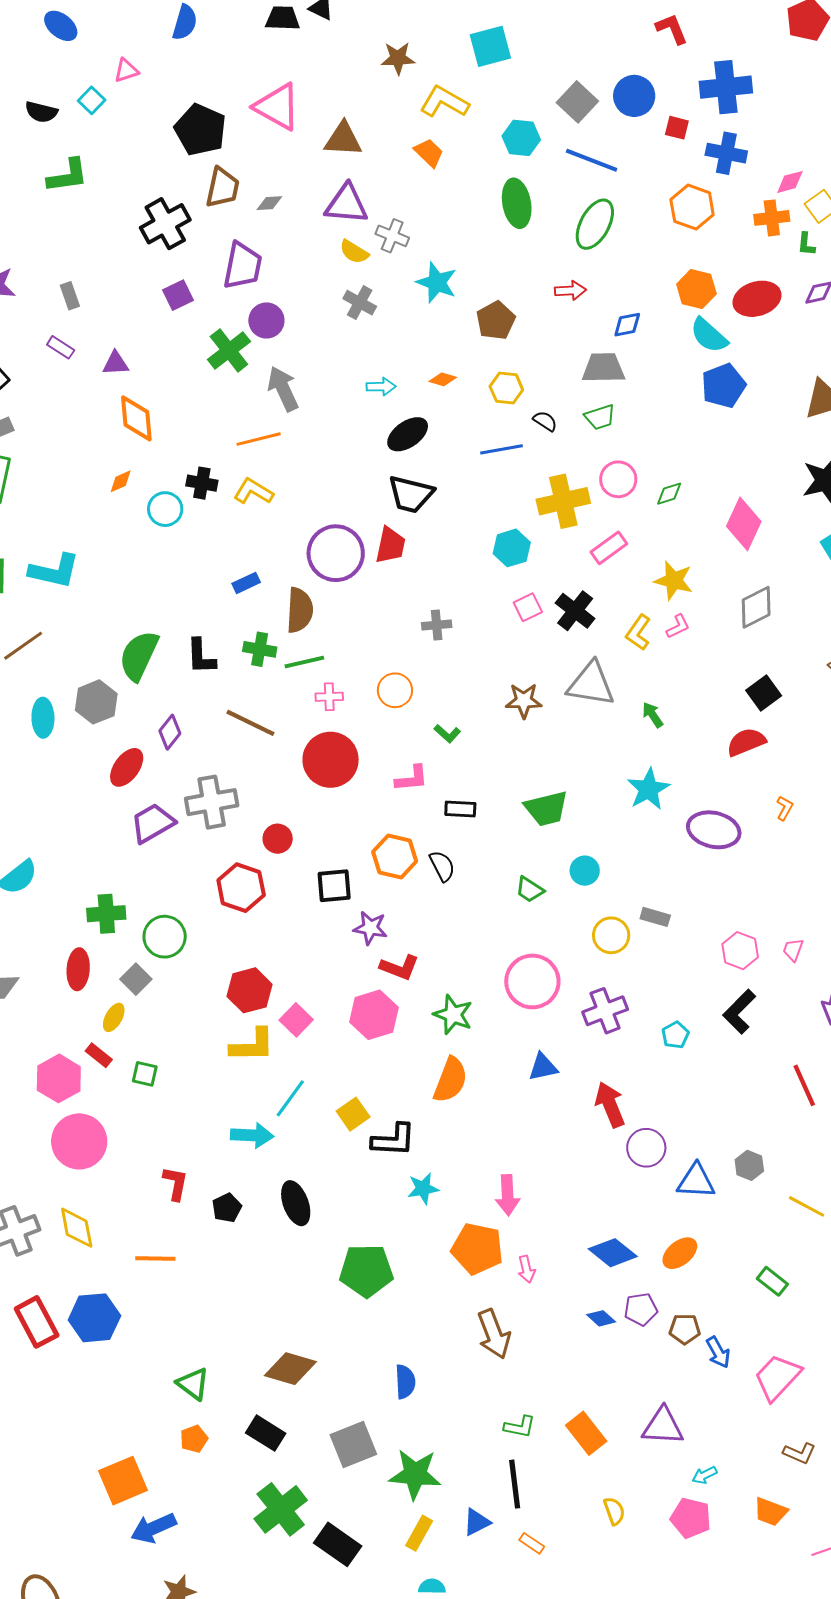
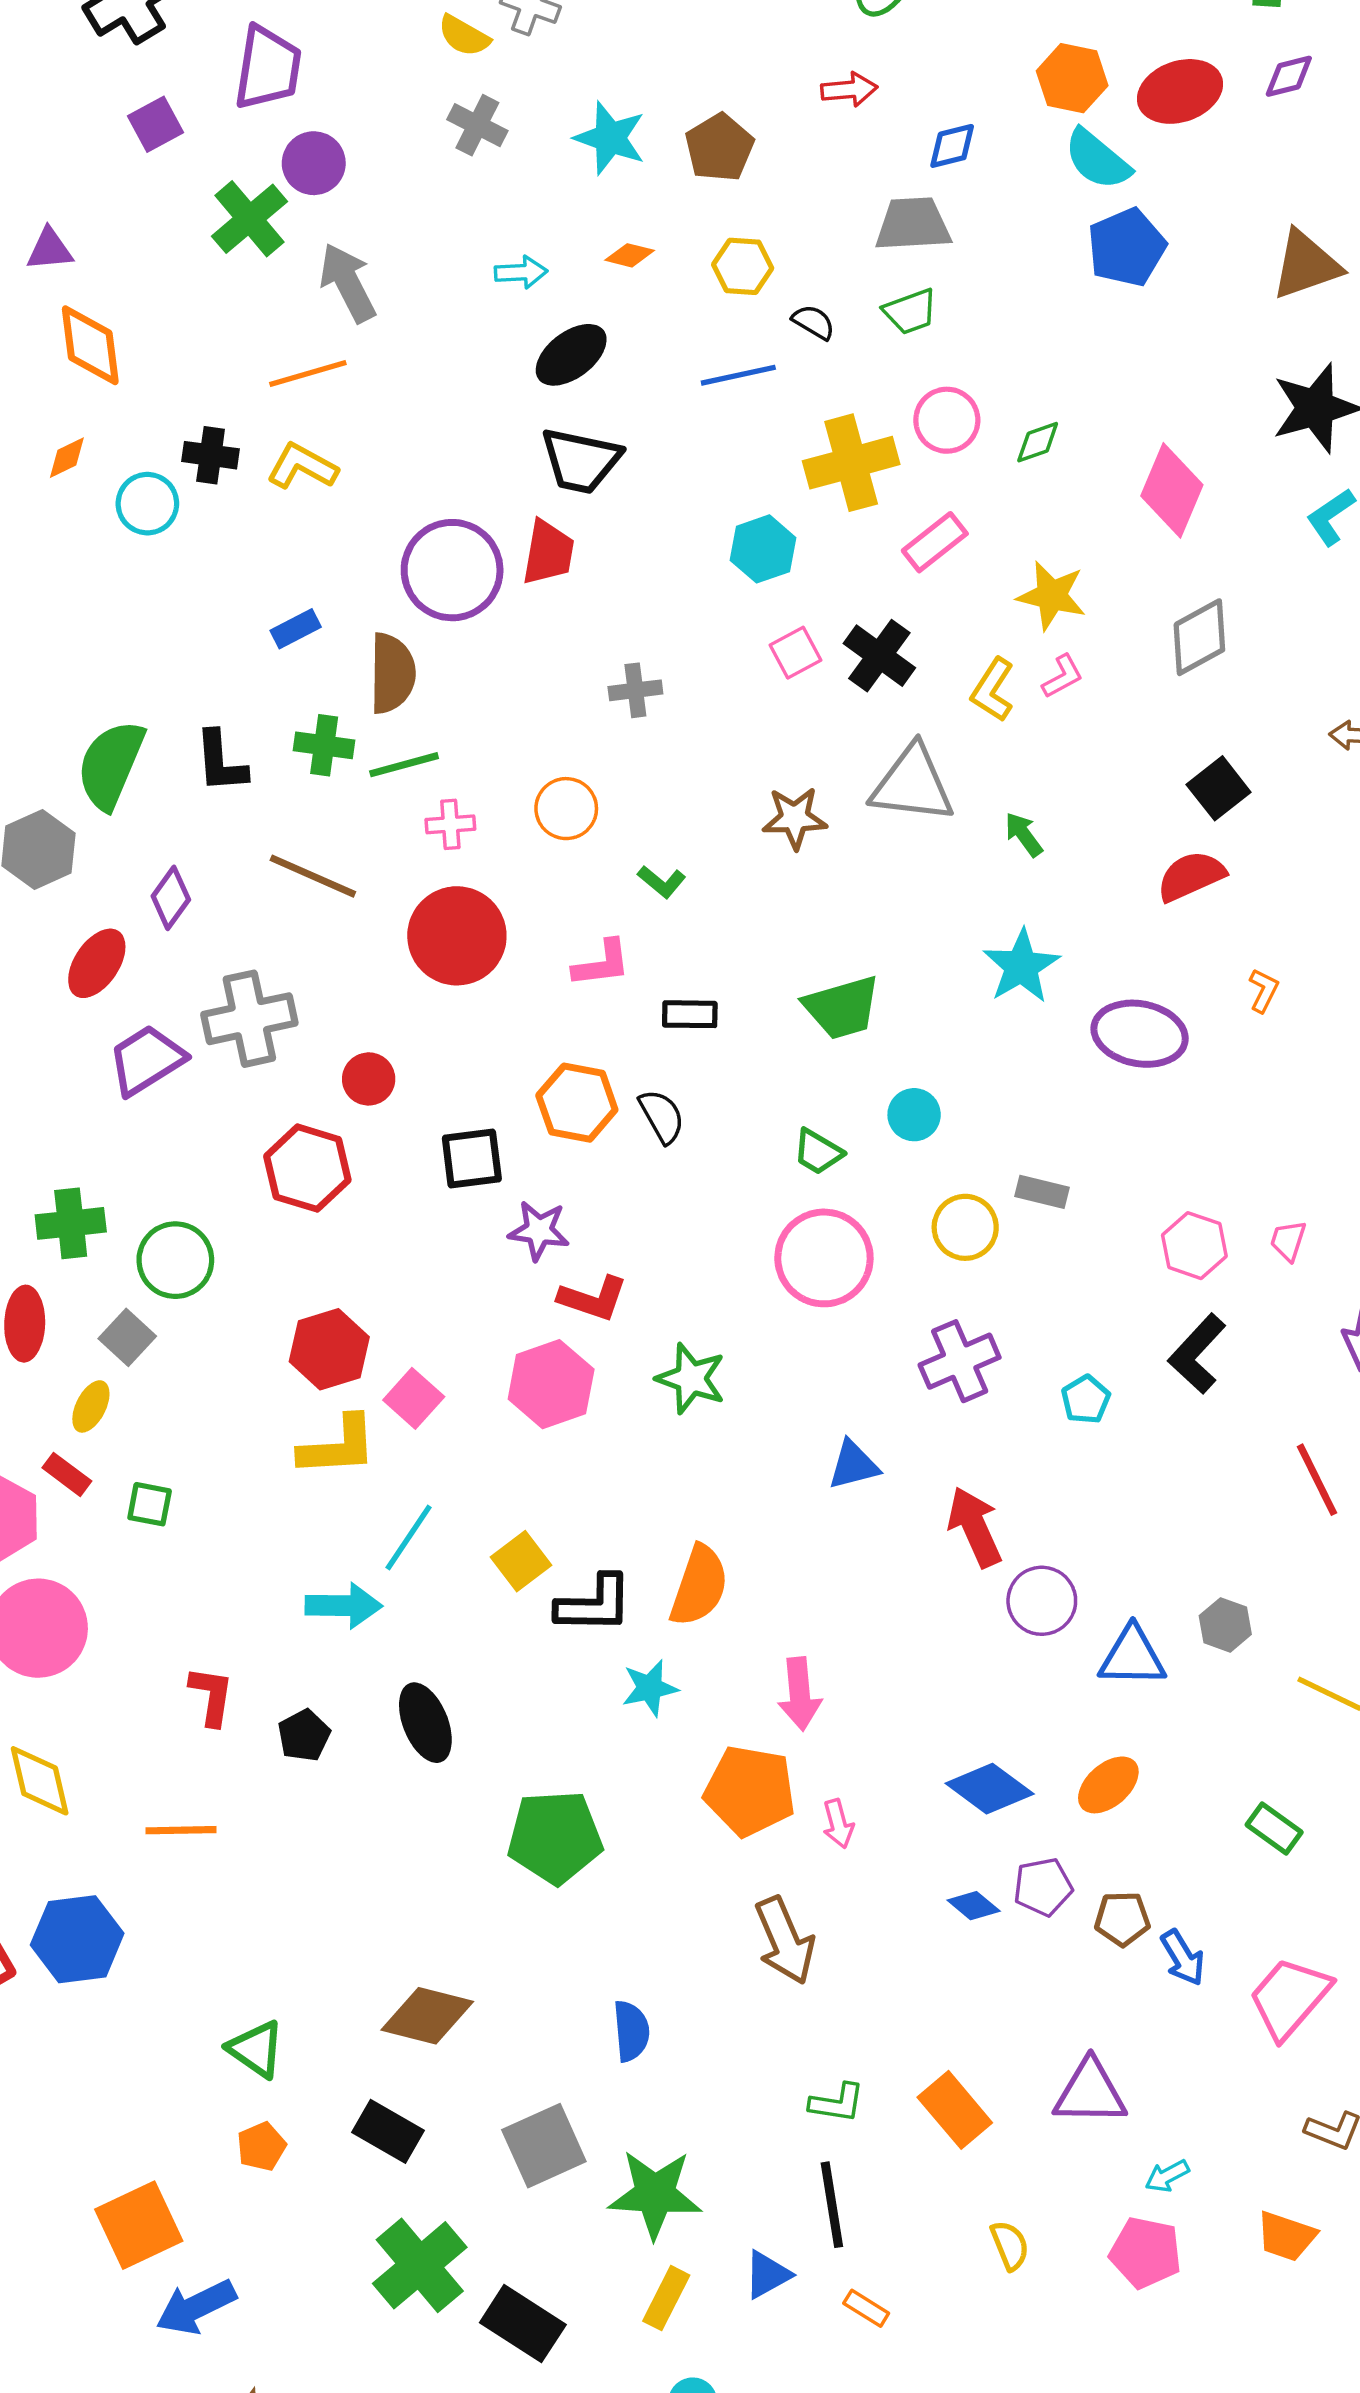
cyan star: (437, 283) -> (610, 138), moved
pink circle: (532, 981) -> (824, 1258), moved
orange semicircle: (450, 1080) -> (699, 1586), moved

